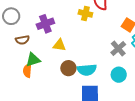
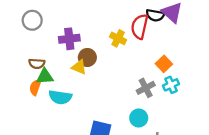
brown semicircle: (22, 40) -> (37, 64), moved
brown circle: (68, 68) -> (87, 57), moved
cyan semicircle: (87, 70) -> (60, 97), moved

